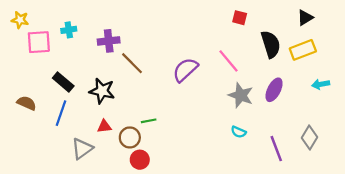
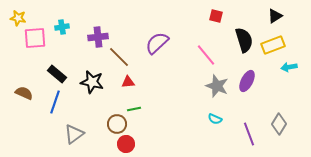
purple semicircle: (185, 70) -> (157, 43), moved
cyan arrow: (321, 84) -> (289, 67), moved
red triangle: (104, 126) -> (128, 82), moved

